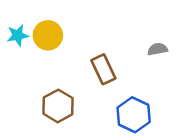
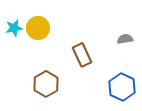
blue hexagon: (134, 115) -> (122, 87), moved

